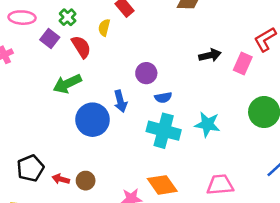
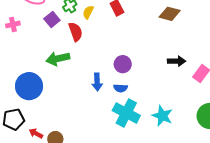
yellow semicircle: (104, 28) -> (88, 12), moved
blue semicircle: (163, 97) -> (121, 88), moved
blue circle: (93, 120) -> (29, 86), moved

